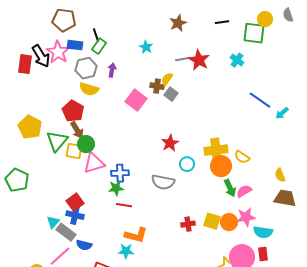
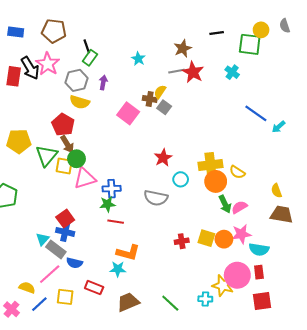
brown star: (178, 23) -> (183, 48), moved
blue rectangle: (75, 45) -> (16, 32), moved
yellow pentagon: (30, 127) -> (19, 141), turned -30

